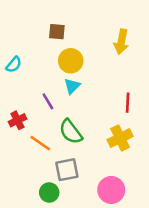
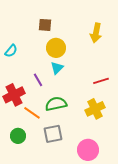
red line: (128, 103) -> (101, 81), turned 70
red cross: (18, 120) -> (14, 95), size x1.5
green semicircle: (71, 132) -> (56, 104), turned 115
green circle: (49, 192) -> (18, 136), moved

